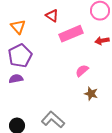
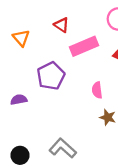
purple pentagon: (20, 56) -> (51, 76), moved
pink semicircle: (82, 71) -> (97, 90), turned -56

